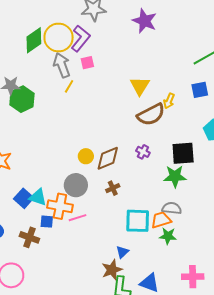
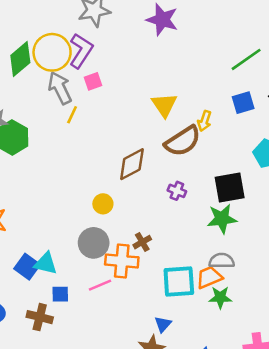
brown diamond: (108, 158) -> (132, 164), moved
orange cross: (60, 206) -> (122, 261), moved

